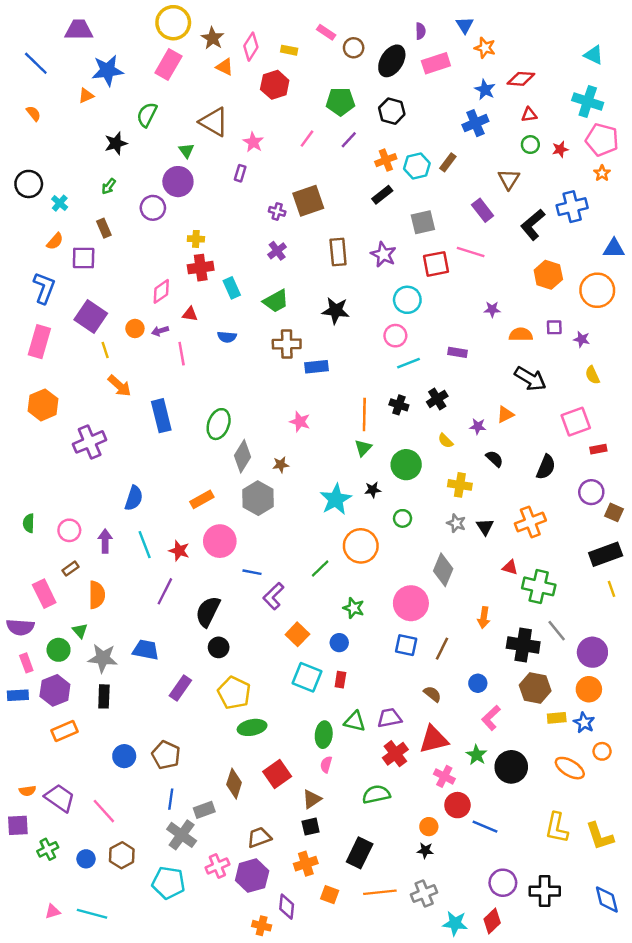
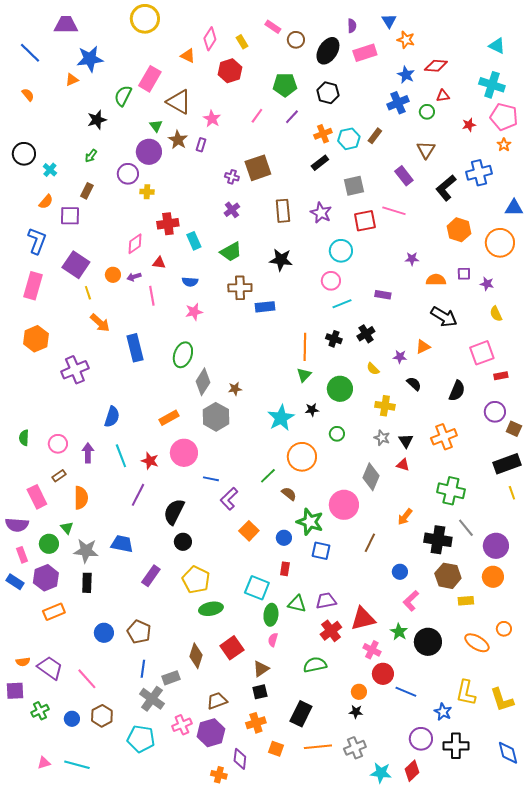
brown star: (213, 38) -> (178, 140), moved
yellow rectangle: (289, 50) -> (242, 42), turned 48
pink rectangle: (168, 64) -> (150, 79), moved
green circle: (530, 145) -> (427, 112), moved
brown rectangle: (104, 228) -> (87, 191), turned 49
yellow cross: (196, 239) -> (147, 192), moved
pink star: (300, 422) -> (194, 312), moved, turned -30
red triangle: (510, 567) -> (403, 465), moved
green star: (354, 608) -> (310, 522), moved, size x1.5
orange arrow: (484, 618) -> (405, 517), turned 30
blue square: (406, 645) -> (321, 551), moved
cyan square: (307, 677) -> (257, 588), moved
brown semicircle: (432, 694) -> (289, 494), moved
blue rectangle: (18, 695) -> (15, 582), turned 36
blue star: (584, 723) -> (443, 712), moved

